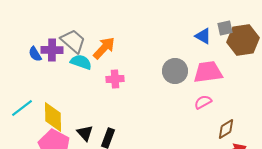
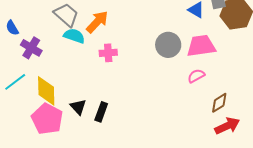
purple cross: (52, 50) -> (31, 48), moved, turned 30
blue semicircle: (35, 54) -> (12, 28), moved

